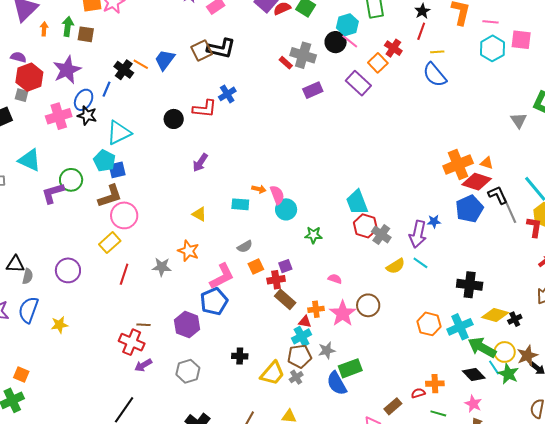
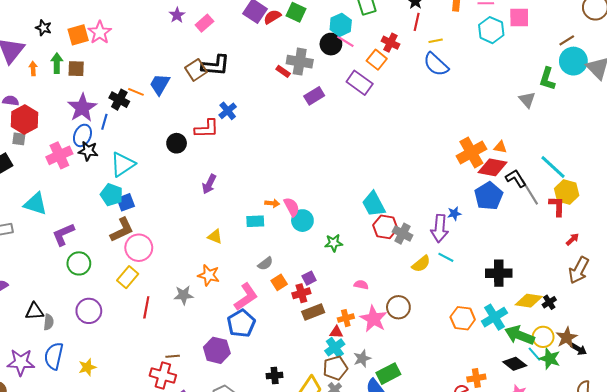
purple star: (67, 70) -> (82, 108), moved
green circle: (71, 180) -> (79, 263), moved
brown rectangle: (285, 299) -> (313, 312), turned -55

